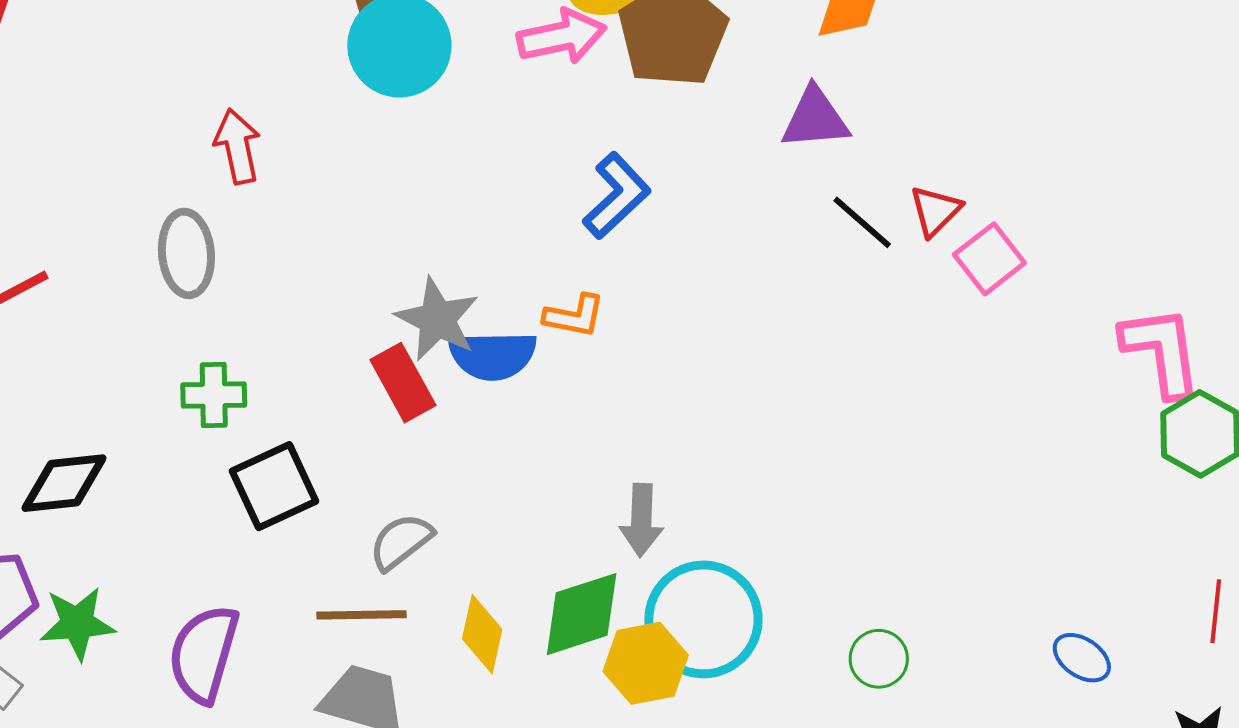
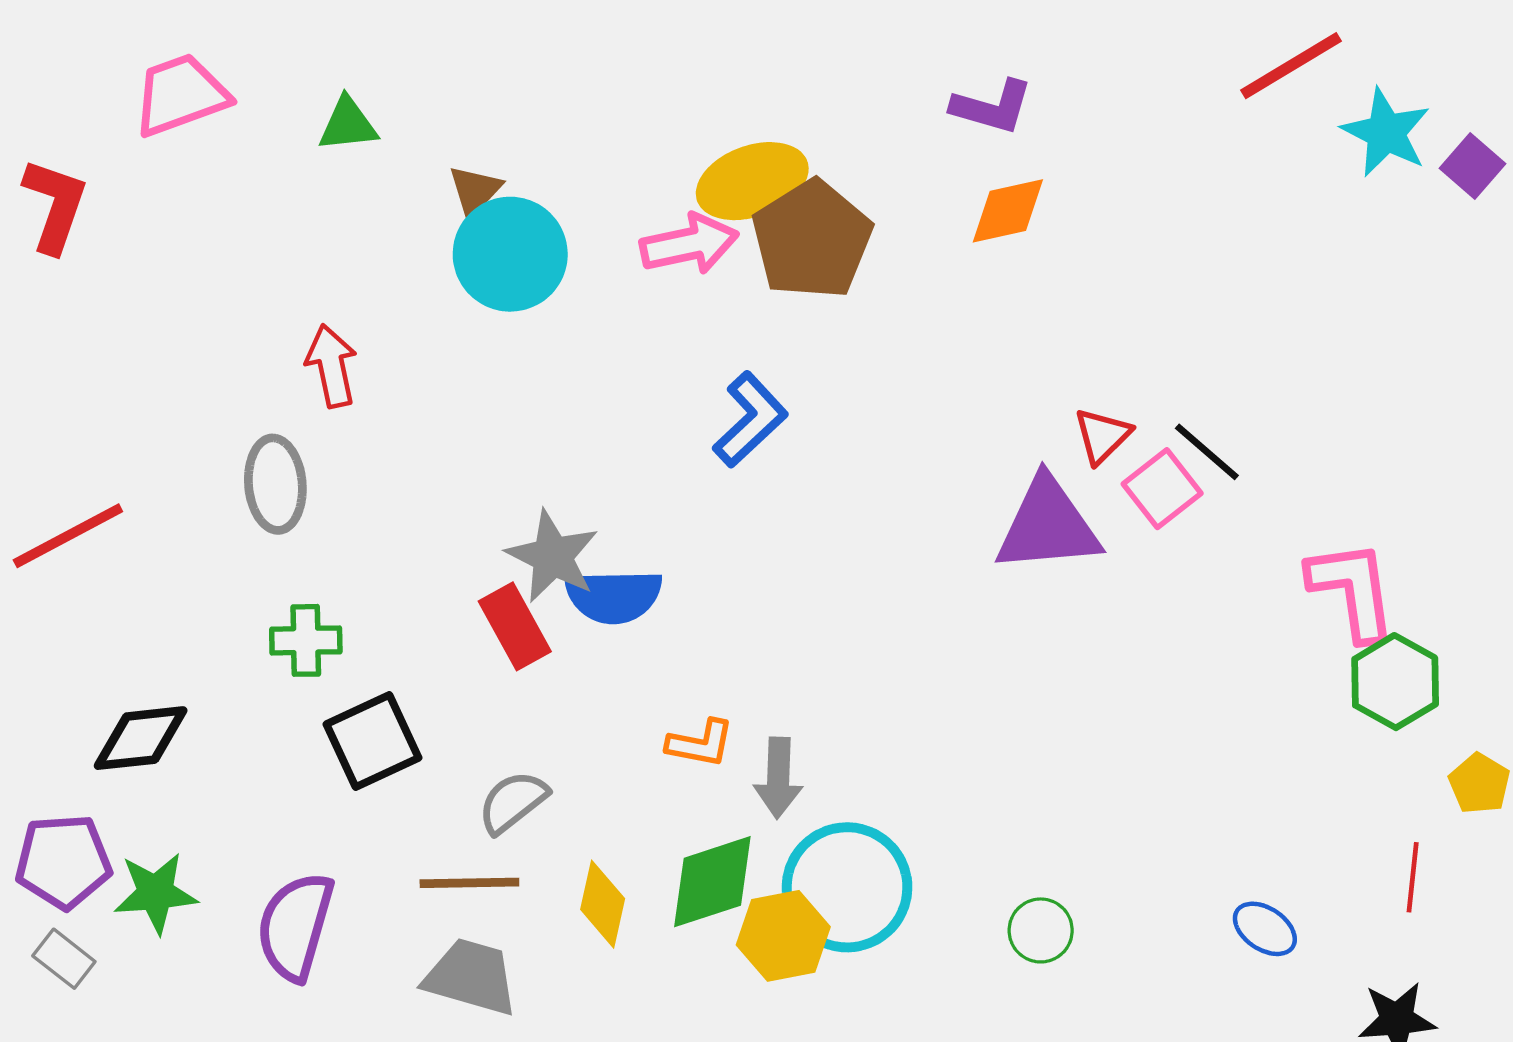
purple triangle: (815, 118) -> (1048, 525), moved, size x1.4
black line: (862, 222) -> (1207, 452), moved
orange L-shape: (574, 316) -> (700, 743), moved

